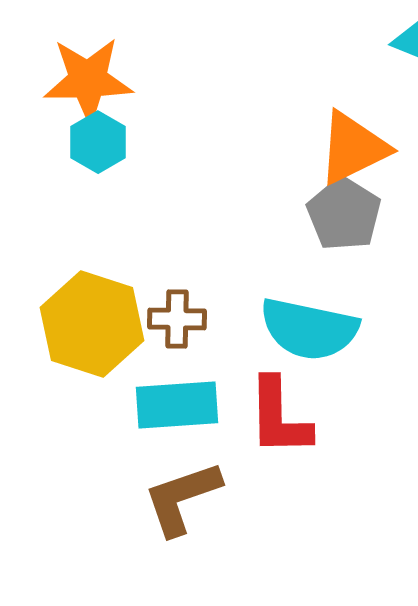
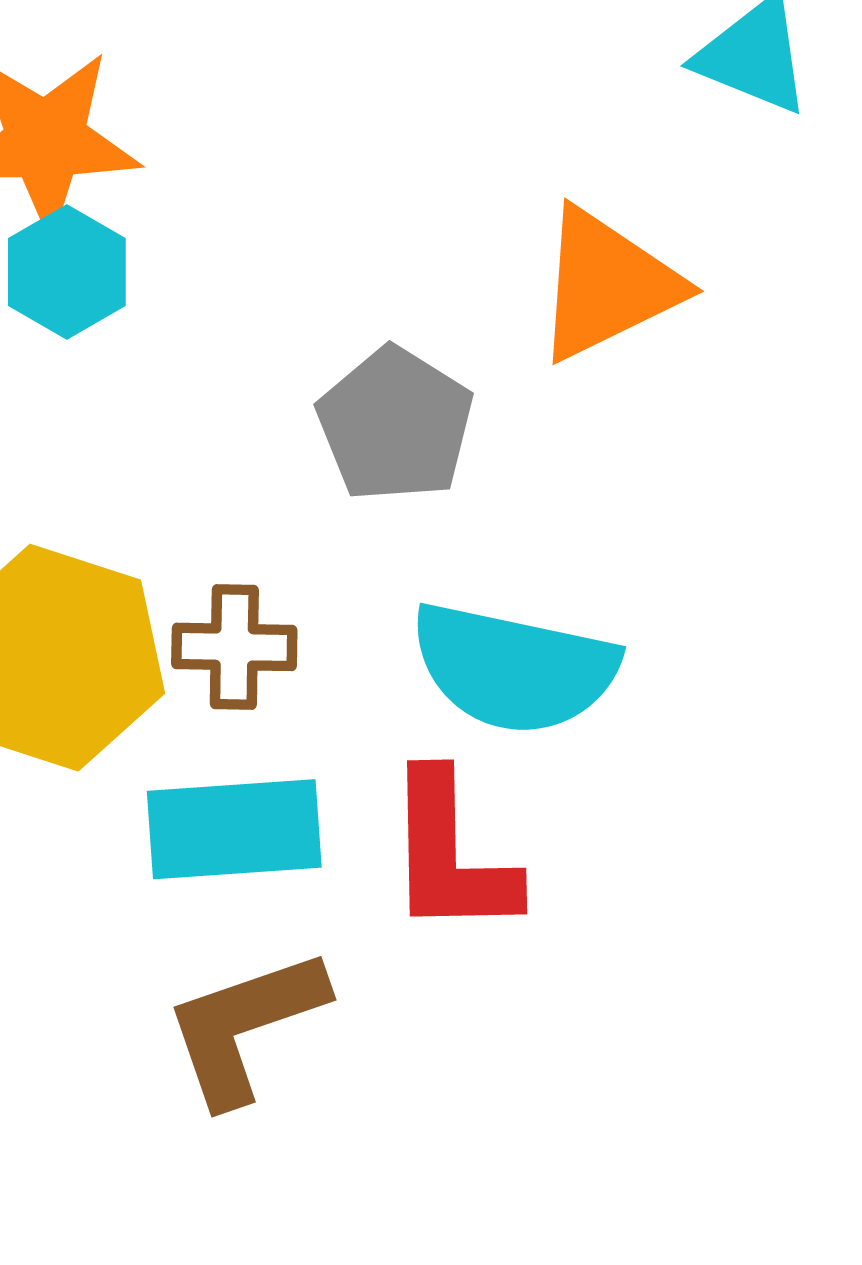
gray pentagon: (344, 214) -> (395, 425), moved

